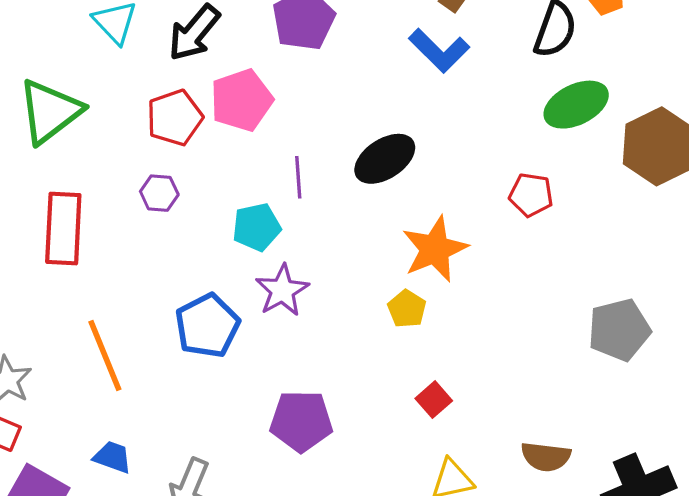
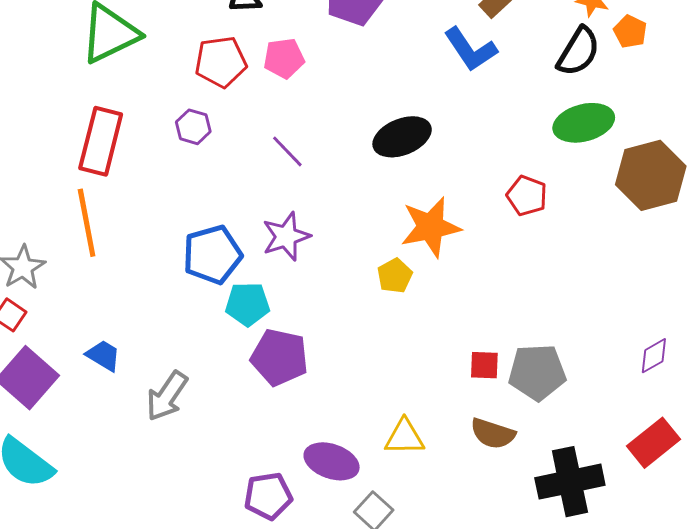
pink pentagon: (242, 100) -> (284, 58), size x0.7
purple line: (298, 177) -> (287, 151), moved, turned -51
cyan pentagon: (257, 227) -> (248, 304), moved
gray pentagon: (619, 330) -> (537, 372), moved
orange line: (105, 356) -> (87, 223), moved
red square: (434, 400) -> (484, 365), moved, turned 32

